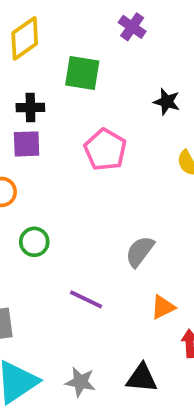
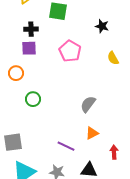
purple line: (86, 299) -> (66, 146), moved
orange triangle: (163, 307) -> (92, 133), moved

